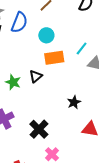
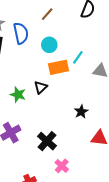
blue semicircle: (19, 22) -> (21, 33), turned -30
cyan line: (82, 49) -> (78, 57), moved

